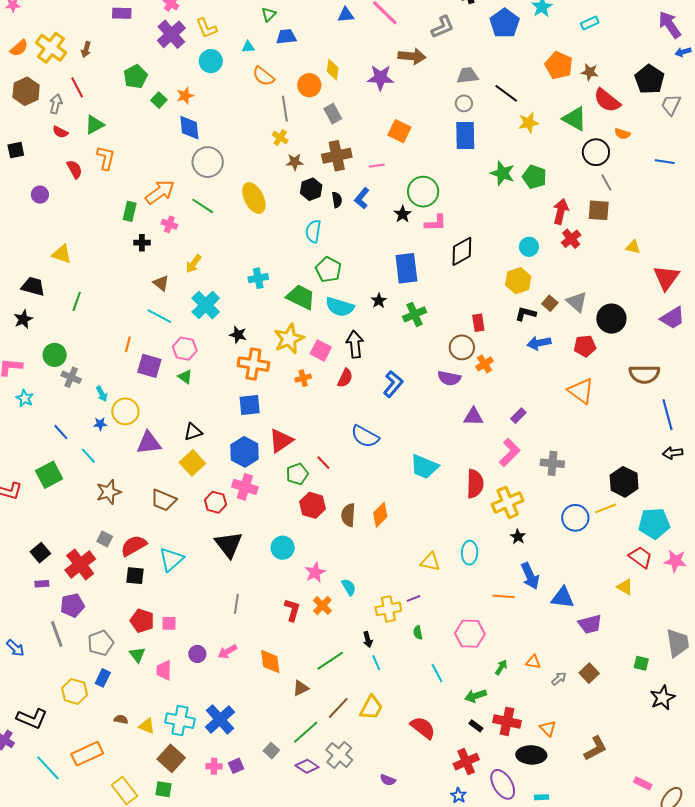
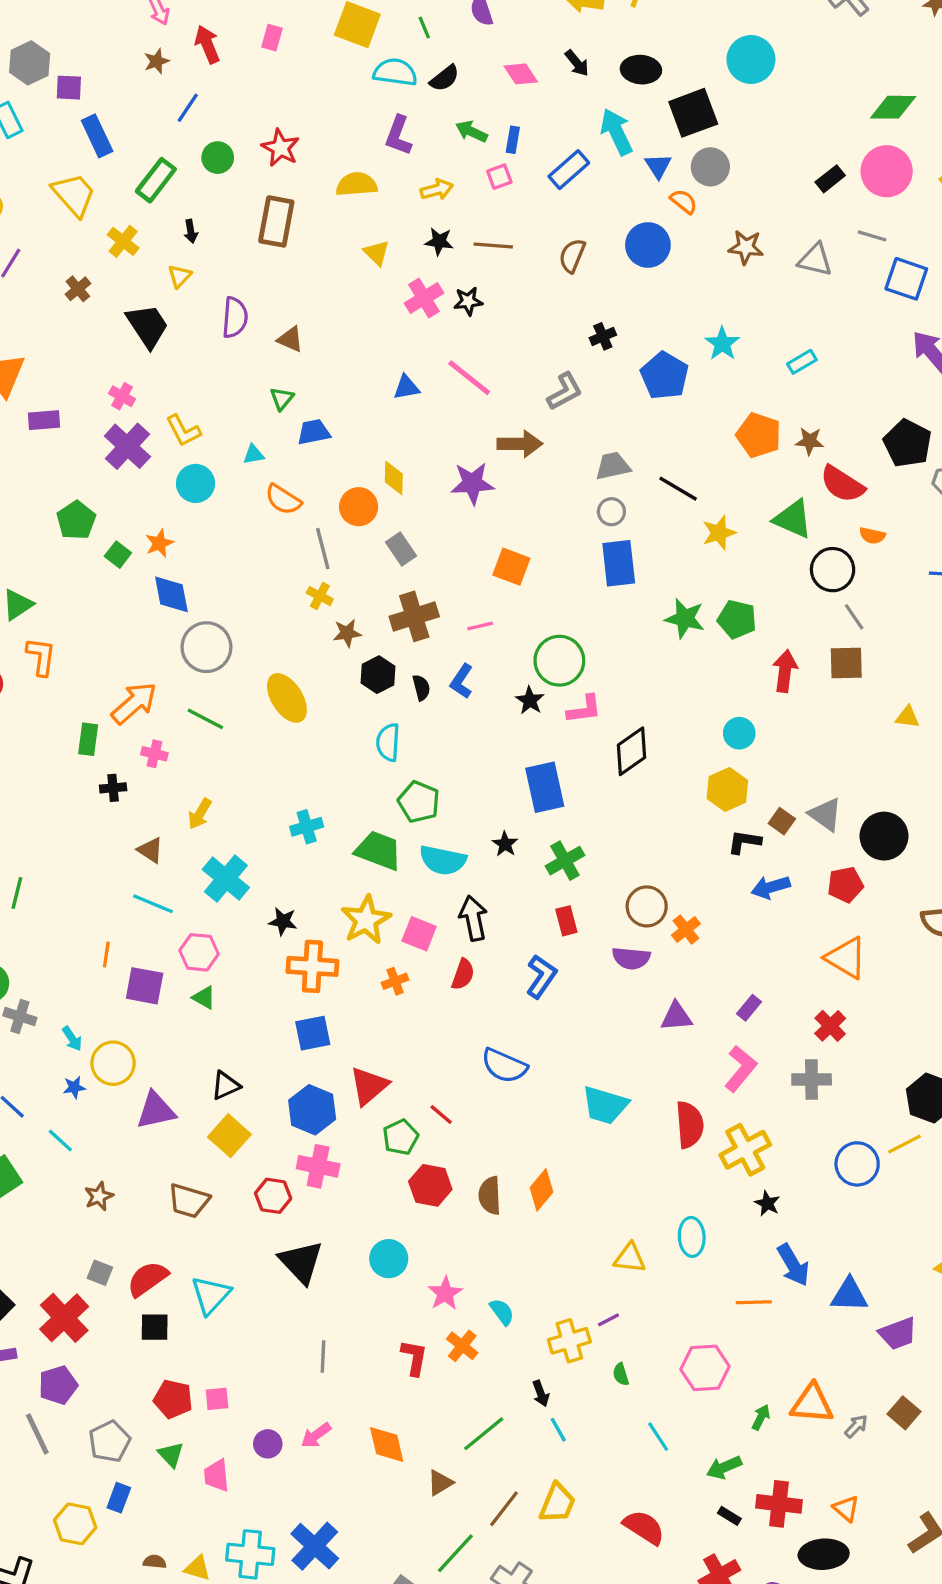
red cross: (571, 239) -> (830, 1026), moved
red rectangle: (478, 323) -> (566, 921), moved
brown star: (109, 492) -> (99, 1196), size x0.7
orange triangle: (533, 662) -> (812, 1404), size x1.8

